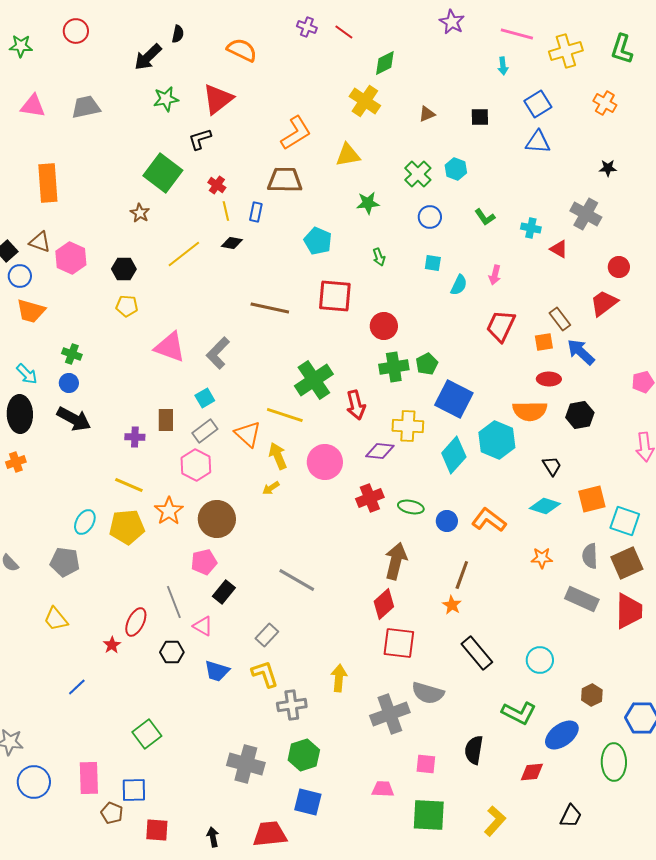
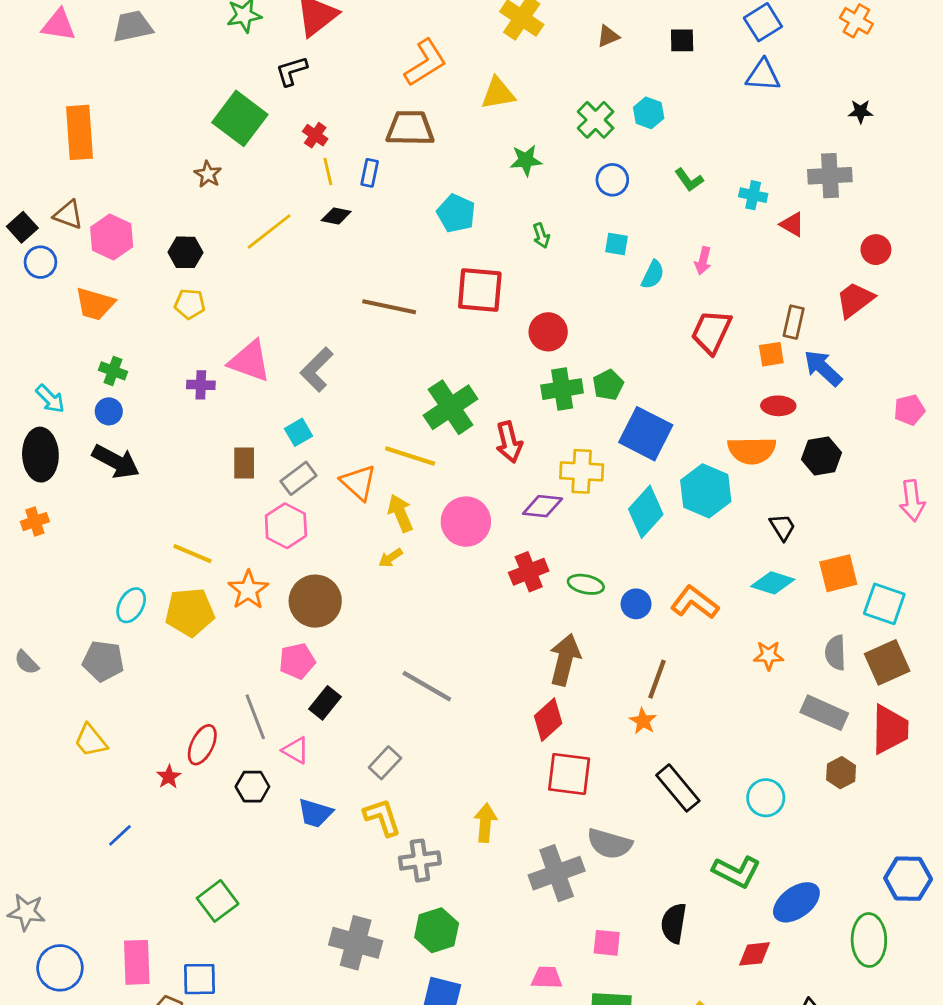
gray cross: (586, 214) -> (830, 176), turned -32
orange trapezoid: (31, 311) -> (95, 304), moved
brown rectangle: (560, 319) -> (794, 322), turned 50
purple cross: (135, 437) -> (201, 385), moved
brown hexagon: (592, 695) -> (841, 773), moved

